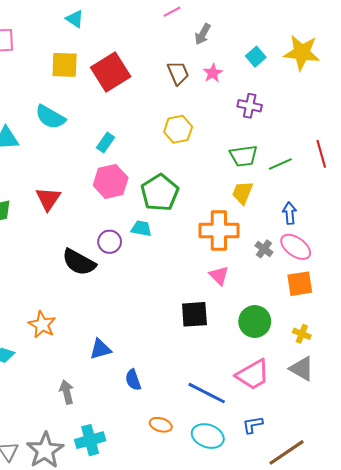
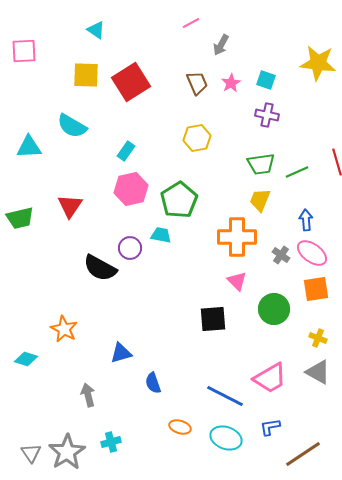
cyan square: (256, 57) -> (266, 80), moved, turned -30
green circle: (255, 322) -> (274, 309), moved
cyan cross: (90, 440) -> (111, 442), size x0.7

